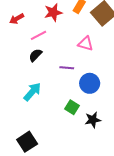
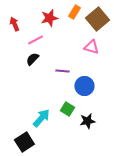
red arrow: (17, 19) -> (14, 24), turned 96
pink triangle: (85, 44) -> (91, 47), moved
cyan arrow: (32, 92) -> (41, 118), moved

